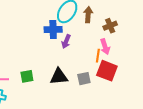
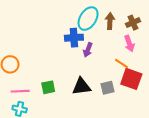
brown cross: (110, 26) -> (133, 23), moved
pink arrow: (105, 47) -> (129, 44), moved
orange line: (98, 56) -> (122, 64), turned -64

